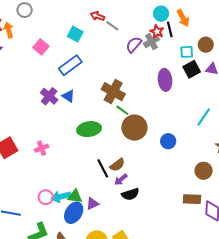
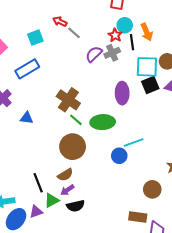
red star: (157, 32) -> (115, 35), moved
cyan square: (75, 34) -> (35, 38), turned 35
cyan square: (187, 52) -> (147, 67), size x1.6
blue triangle: (68, 96) -> (27, 118), moved, turned -32
cyan line: (204, 117) -> (134, 142), moved, turned 30
brown circle: (134, 128) -> (73, 147), moved
green ellipse: (89, 129) -> (103, 122), moved
black line: (103, 168) -> (38, 183), moved
green triangle: (75, 196) -> (52, 200), moved, turned -42

